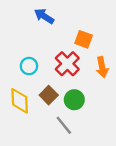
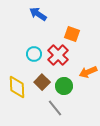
cyan circle: (29, 66) -> (34, 54), moved
orange arrow: (102, 67) -> (88, 72), moved, turned 78

